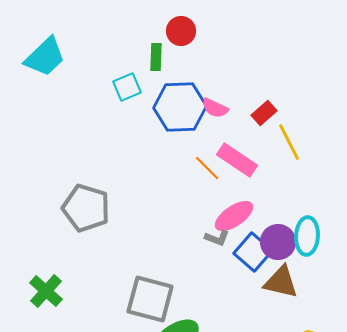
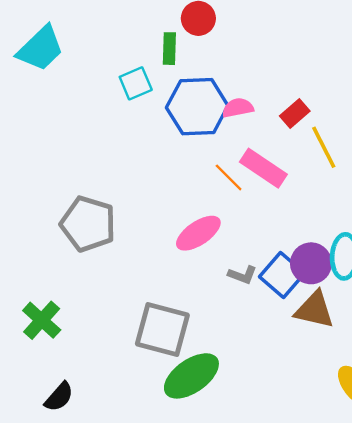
pink semicircle: (215, 108) -> (238, 108), turned 144
pink ellipse: (234, 216) -> (198, 233), moved
gray L-shape: (217, 238) -> (242, 275), moved

